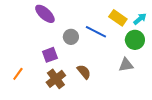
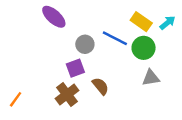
green circle: (135, 40) -> (144, 48), moved
purple square: (50, 55) -> (75, 68), moved
orange line: (18, 74) -> (16, 99), moved

